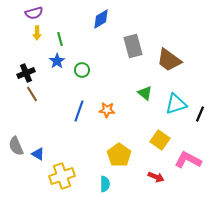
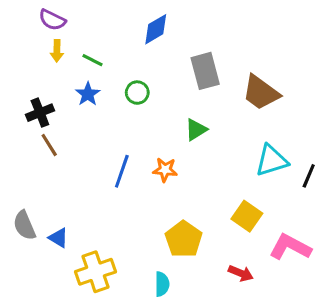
purple semicircle: (34, 13) -> (52, 20), turned 42
green line: (60, 39) -> (92, 60), turned -48
green circle: (82, 70) -> (137, 93), moved
green triangle: (145, 93) -> (196, 130), moved, turned 49

